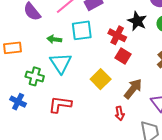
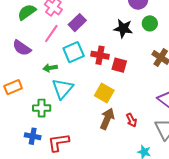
red cross: (117, 35) -> (100, 55), moved
cyan triangle: (61, 63) -> (63, 89), turned 30
brown arrow: (133, 89) -> (107, 119), moved
red L-shape: (60, 104) -> (59, 142), moved

